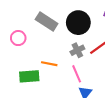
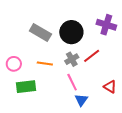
pink circle: (18, 38) -> (14, 64), moved
orange line: (49, 64) -> (45, 63), moved

